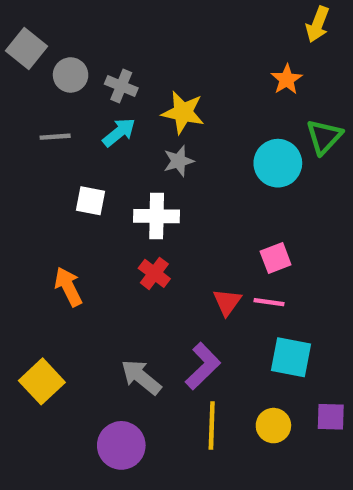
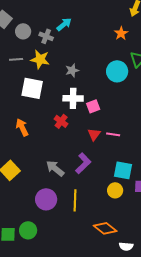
yellow star: (183, 112) -> (40, 59), moved
cyan arrow: (119, 132) -> (64, 24), moved
white square: (90, 201) -> (32, 88), size x1.6
white cross: (157, 216) -> (73, 98), moved
pink square: (276, 258) -> (93, 106), moved
cyan square: (291, 357) -> (123, 170), moved
yellow line: (212, 426) -> (75, 200), moved

